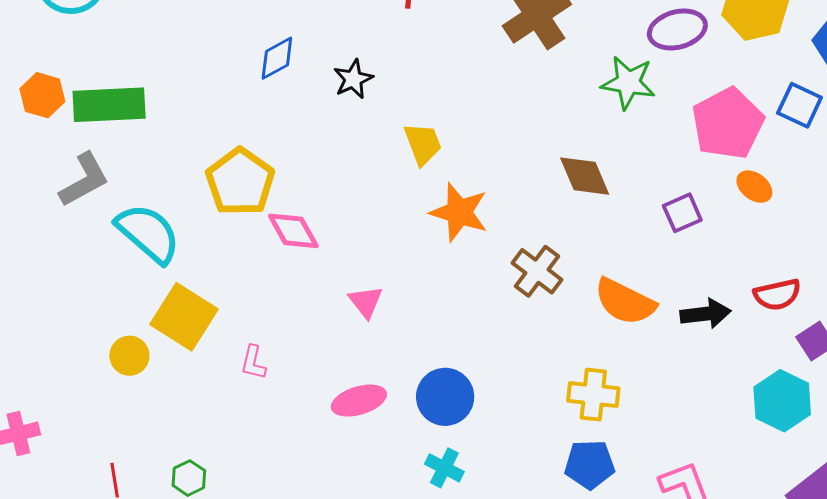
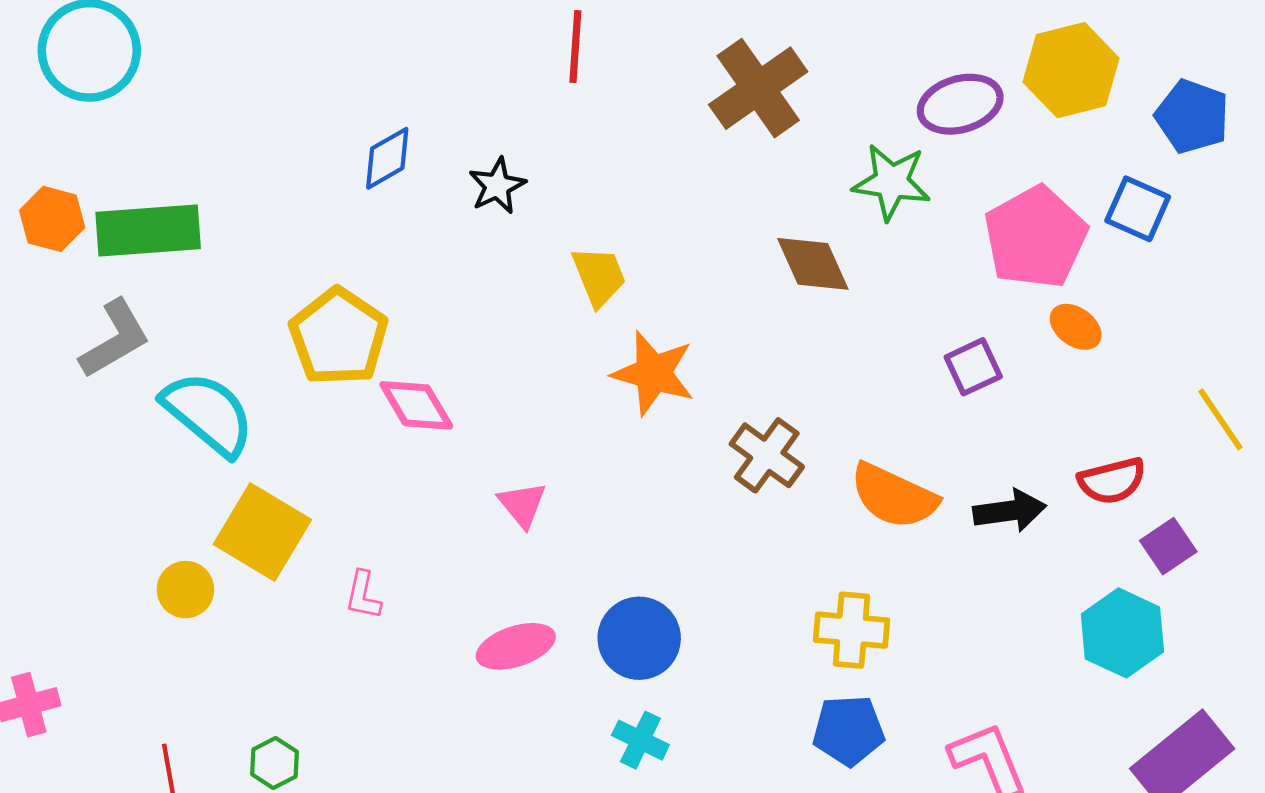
brown diamond: (585, 176) -> (813, 264), moved

